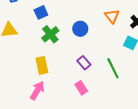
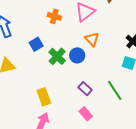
orange triangle: (112, 16) -> (92, 39), moved
green cross: (50, 34) -> (57, 56), moved

